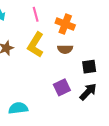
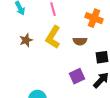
orange cross: (65, 24) -> (94, 18), moved

